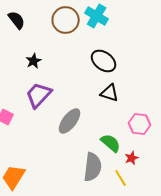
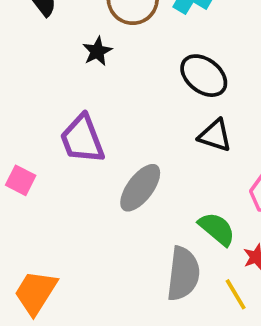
black star: (34, 61) -> (97, 51), moved
purple trapezoid: (39, 95) -> (82, 139), turned -64

